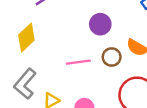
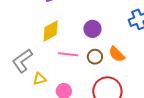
yellow diamond: (26, 37) -> (51, 31), moved

